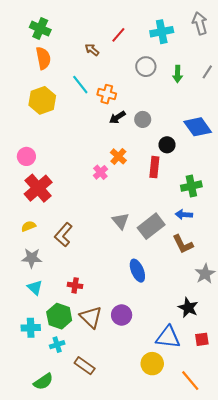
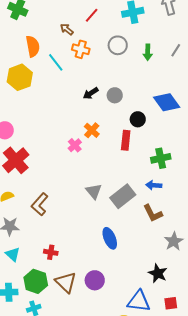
orange semicircle: (43, 58) -> (33, 46), moved
orange cross: (107, 94) -> (81, 49), moved

